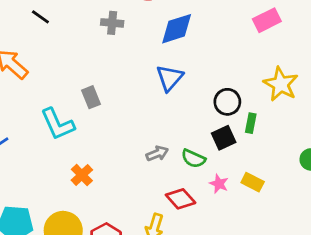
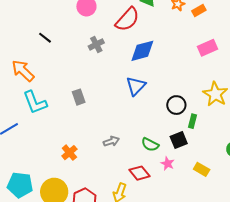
gray cross: (112, 23) -> (96, 44), turned -35
cyan L-shape: (58, 124) -> (35, 102), moved
black square: (224, 138) -> (179, 140), moved
gray arrow: (157, 153) -> (111, 141), moved
yellow rectangle: (253, 182) -> (202, 169), moved

